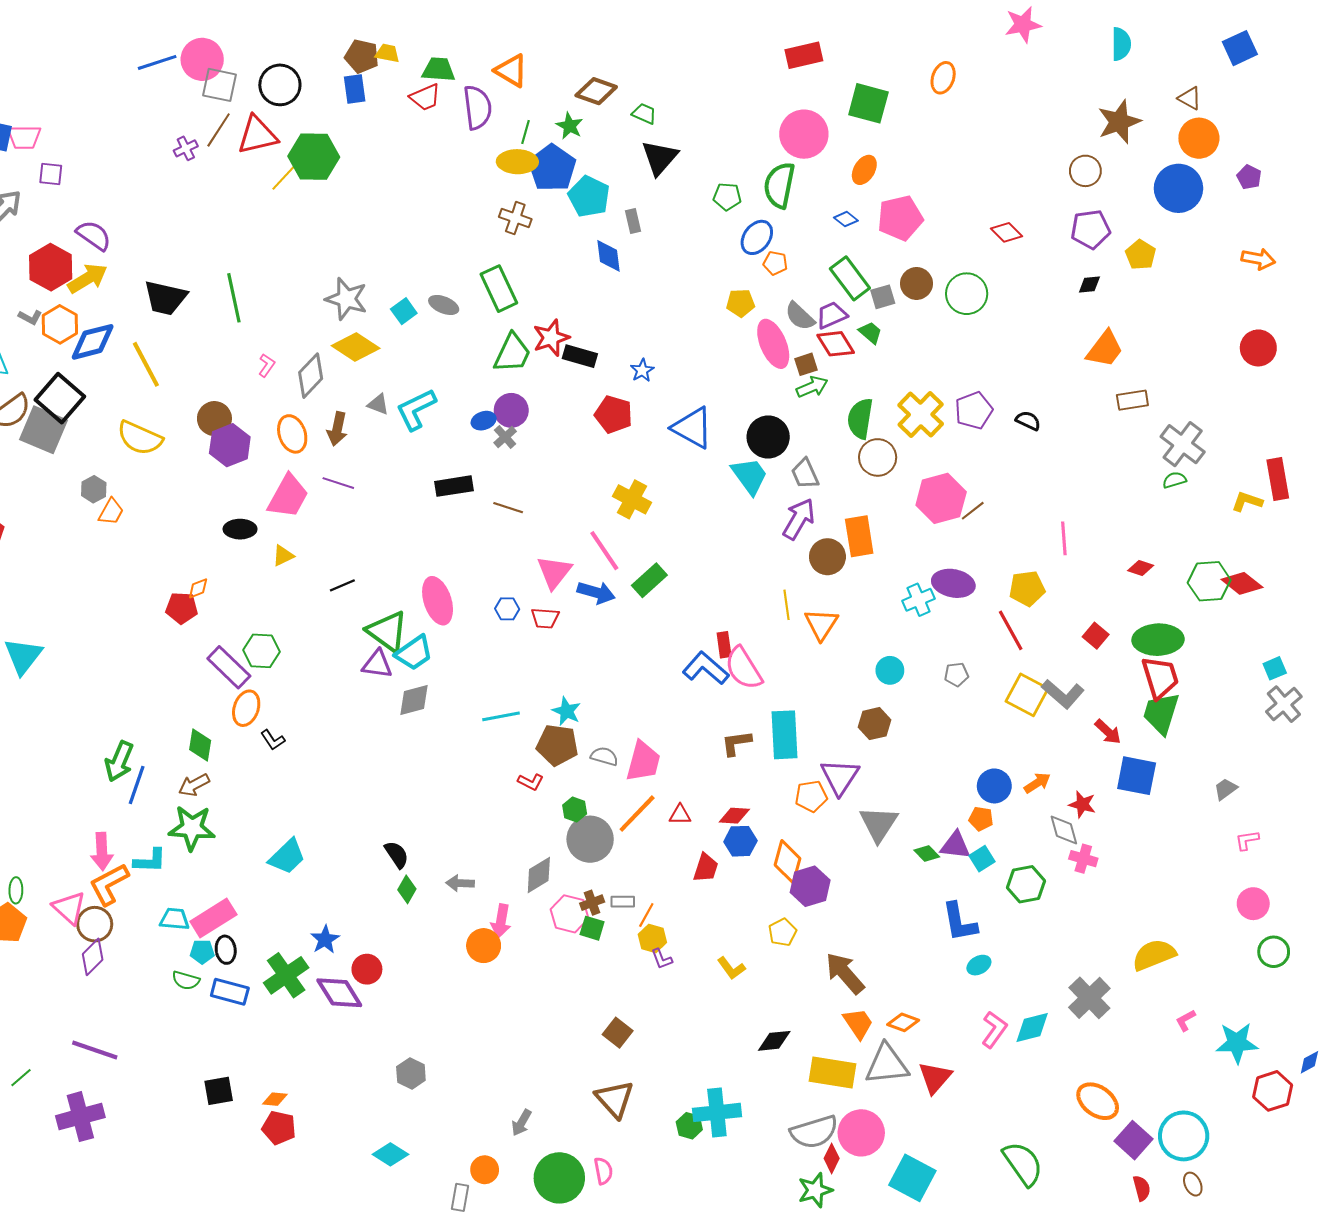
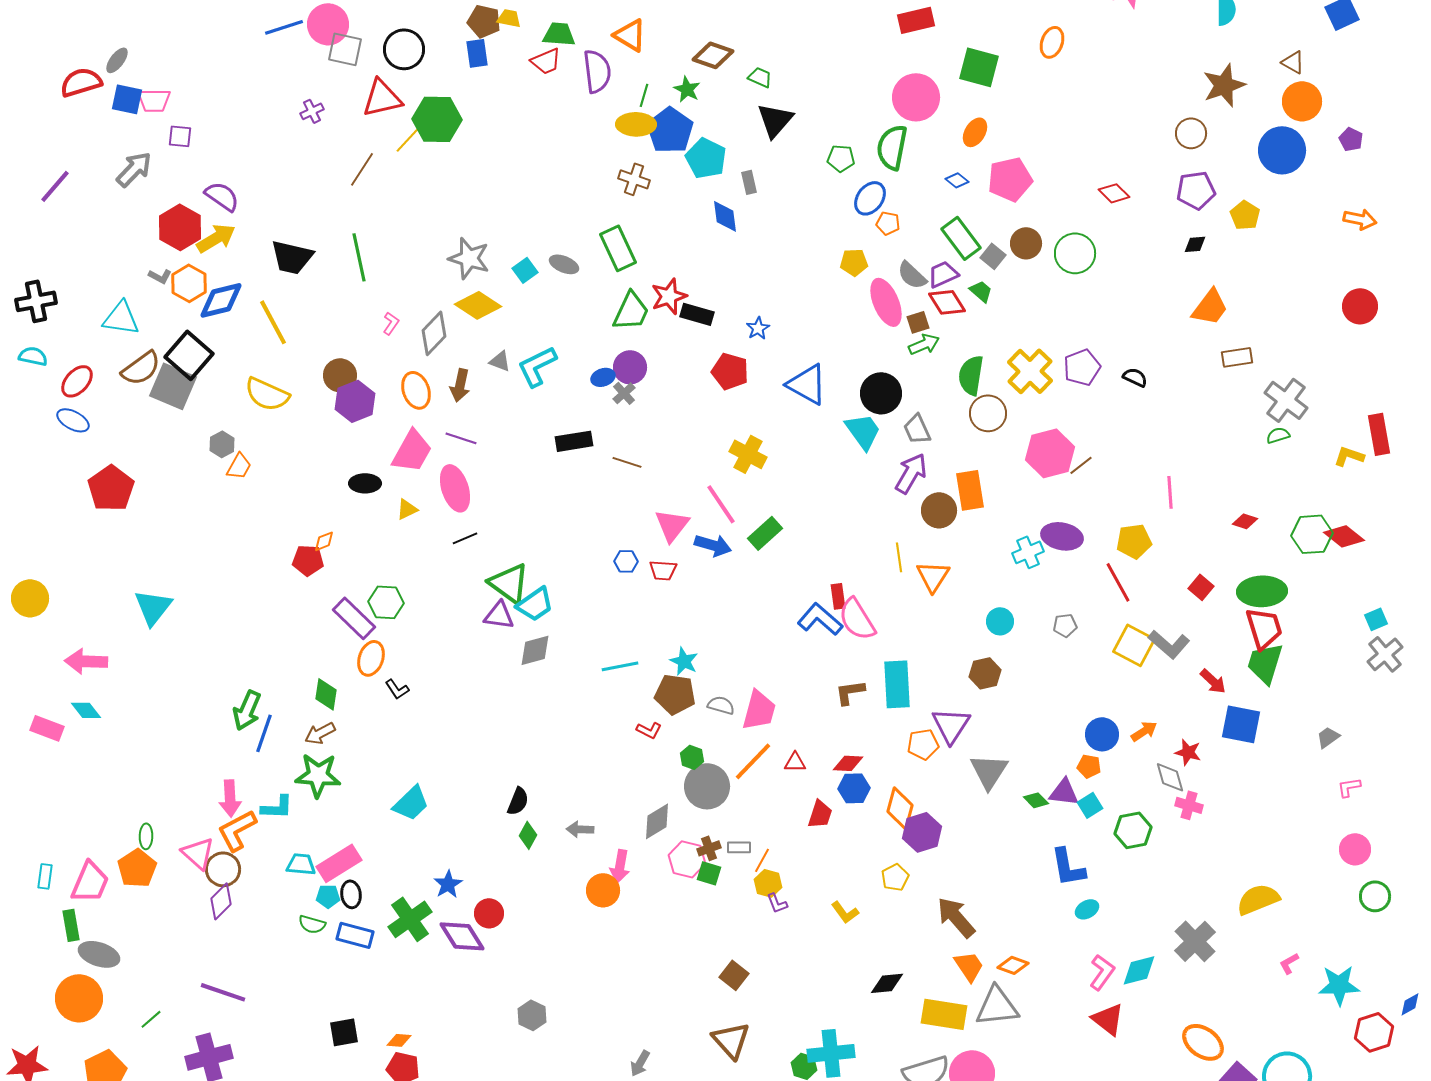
brown line: (219, 130) -> (362, 169), moved
gray square: (883, 297) -> (993, 256), turned -35
pink ellipse: (438, 601) -> (455, 488), moved
black semicircle: (397, 855) -> (518, 801), turned 56
red triangle: (935, 1078) -> (1108, 1019), moved, turned -33

